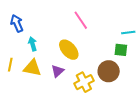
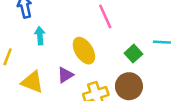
green square: (121, 50) -> (133, 54), moved, turned 32
yellow triangle: (32, 68) -> (32, 82), moved

